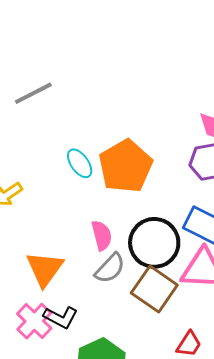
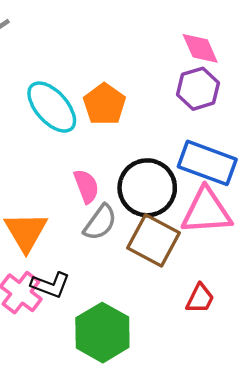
cyan ellipse: (80, 163) -> (52, 107), size x1.6
orange pentagon: (126, 166) -> (104, 104), size x0.7

